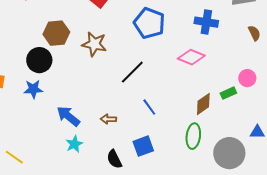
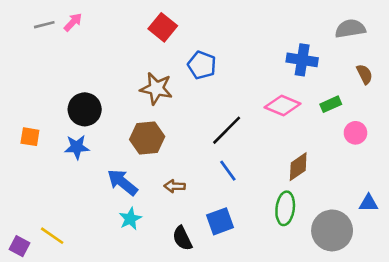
blue pentagon: (149, 23) -> (202, 65), moved, size x0.7
brown hexagon: (56, 33) -> (147, 138), moved
black line: (132, 72) -> (227, 130), moved
green rectangle: (228, 93) -> (331, 104), moved

